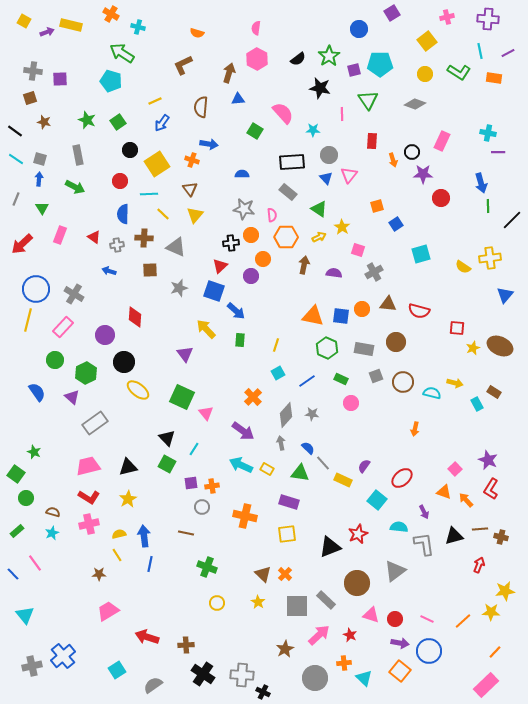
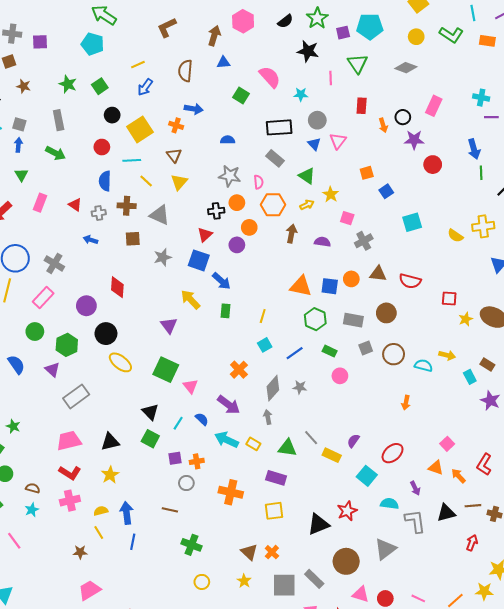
blue semicircle: (308, 448) -> (202, 419), moved
purple star: (488, 460) -> (490, 401), moved

